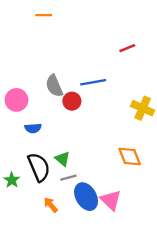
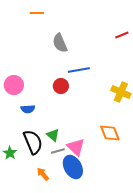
red line: (127, 48) -> (122, 35), moved
gray semicircle: (54, 86) -> (60, 43), moved
pink triangle: (111, 200) -> (76, 147), moved

